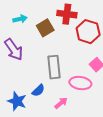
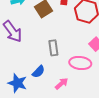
gray rectangle: (54, 67) -> (53, 48), size x0.7

